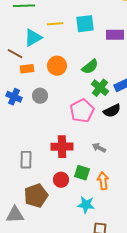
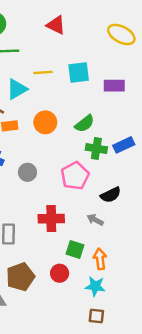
green cross: (100, 88) -> (96, 149), turned -30
gray circle: (40, 96) -> (27, 172), moved
black semicircle: (112, 111) -> (111, 195), moved
red circle: (61, 180) -> (60, 273), moved
cyan star: (86, 205) -> (95, 286), moved

